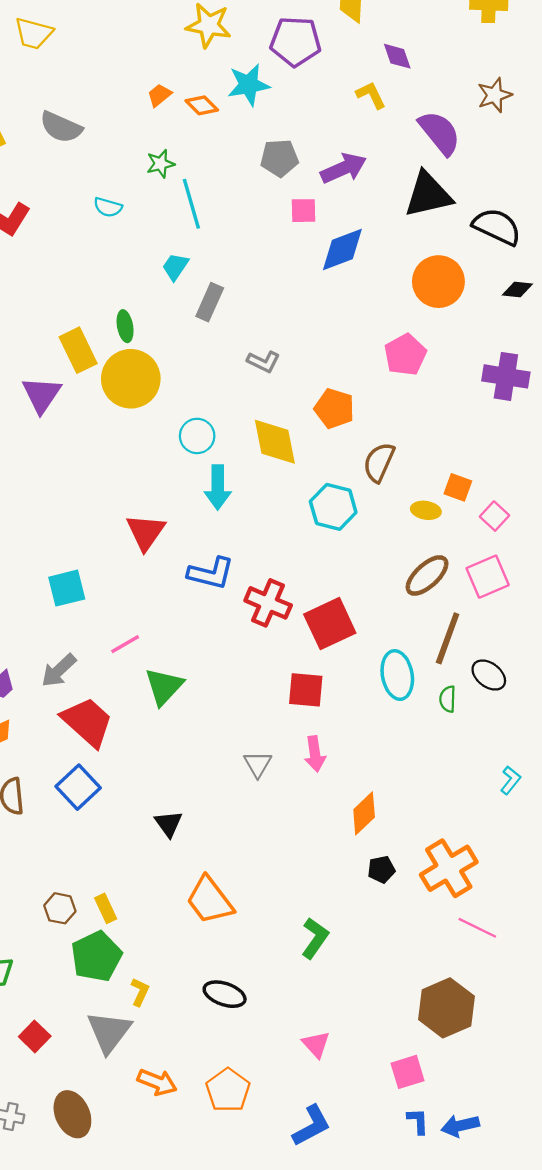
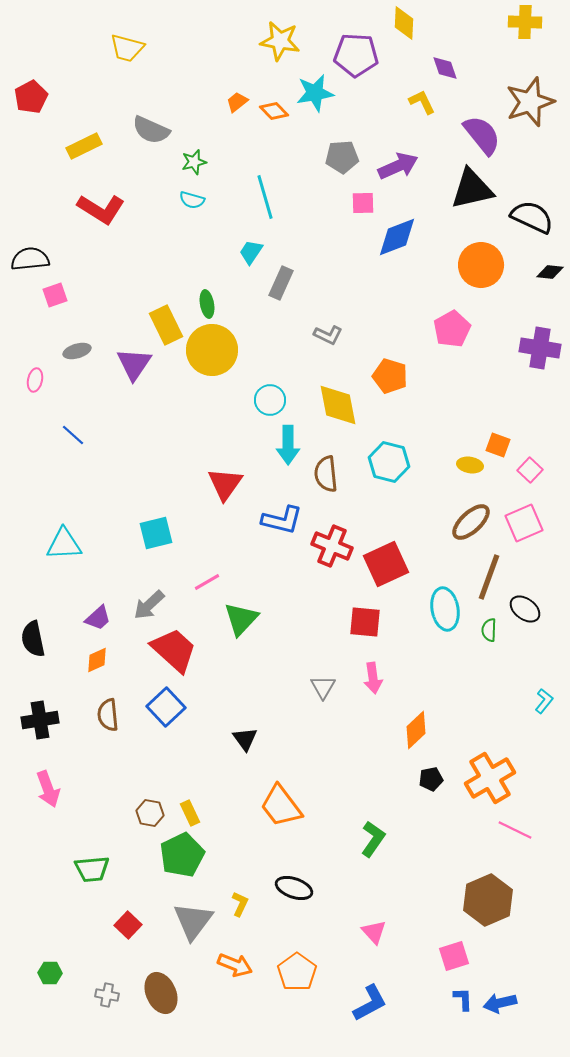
brown star: (494, 95) -> (530, 102), size x1.6
green star: (161, 164) -> (194, 162), moved
brown semicircle: (379, 462) -> (326, 474), moved, turned -30
yellow L-shape: (140, 992) -> (240, 904), moved

